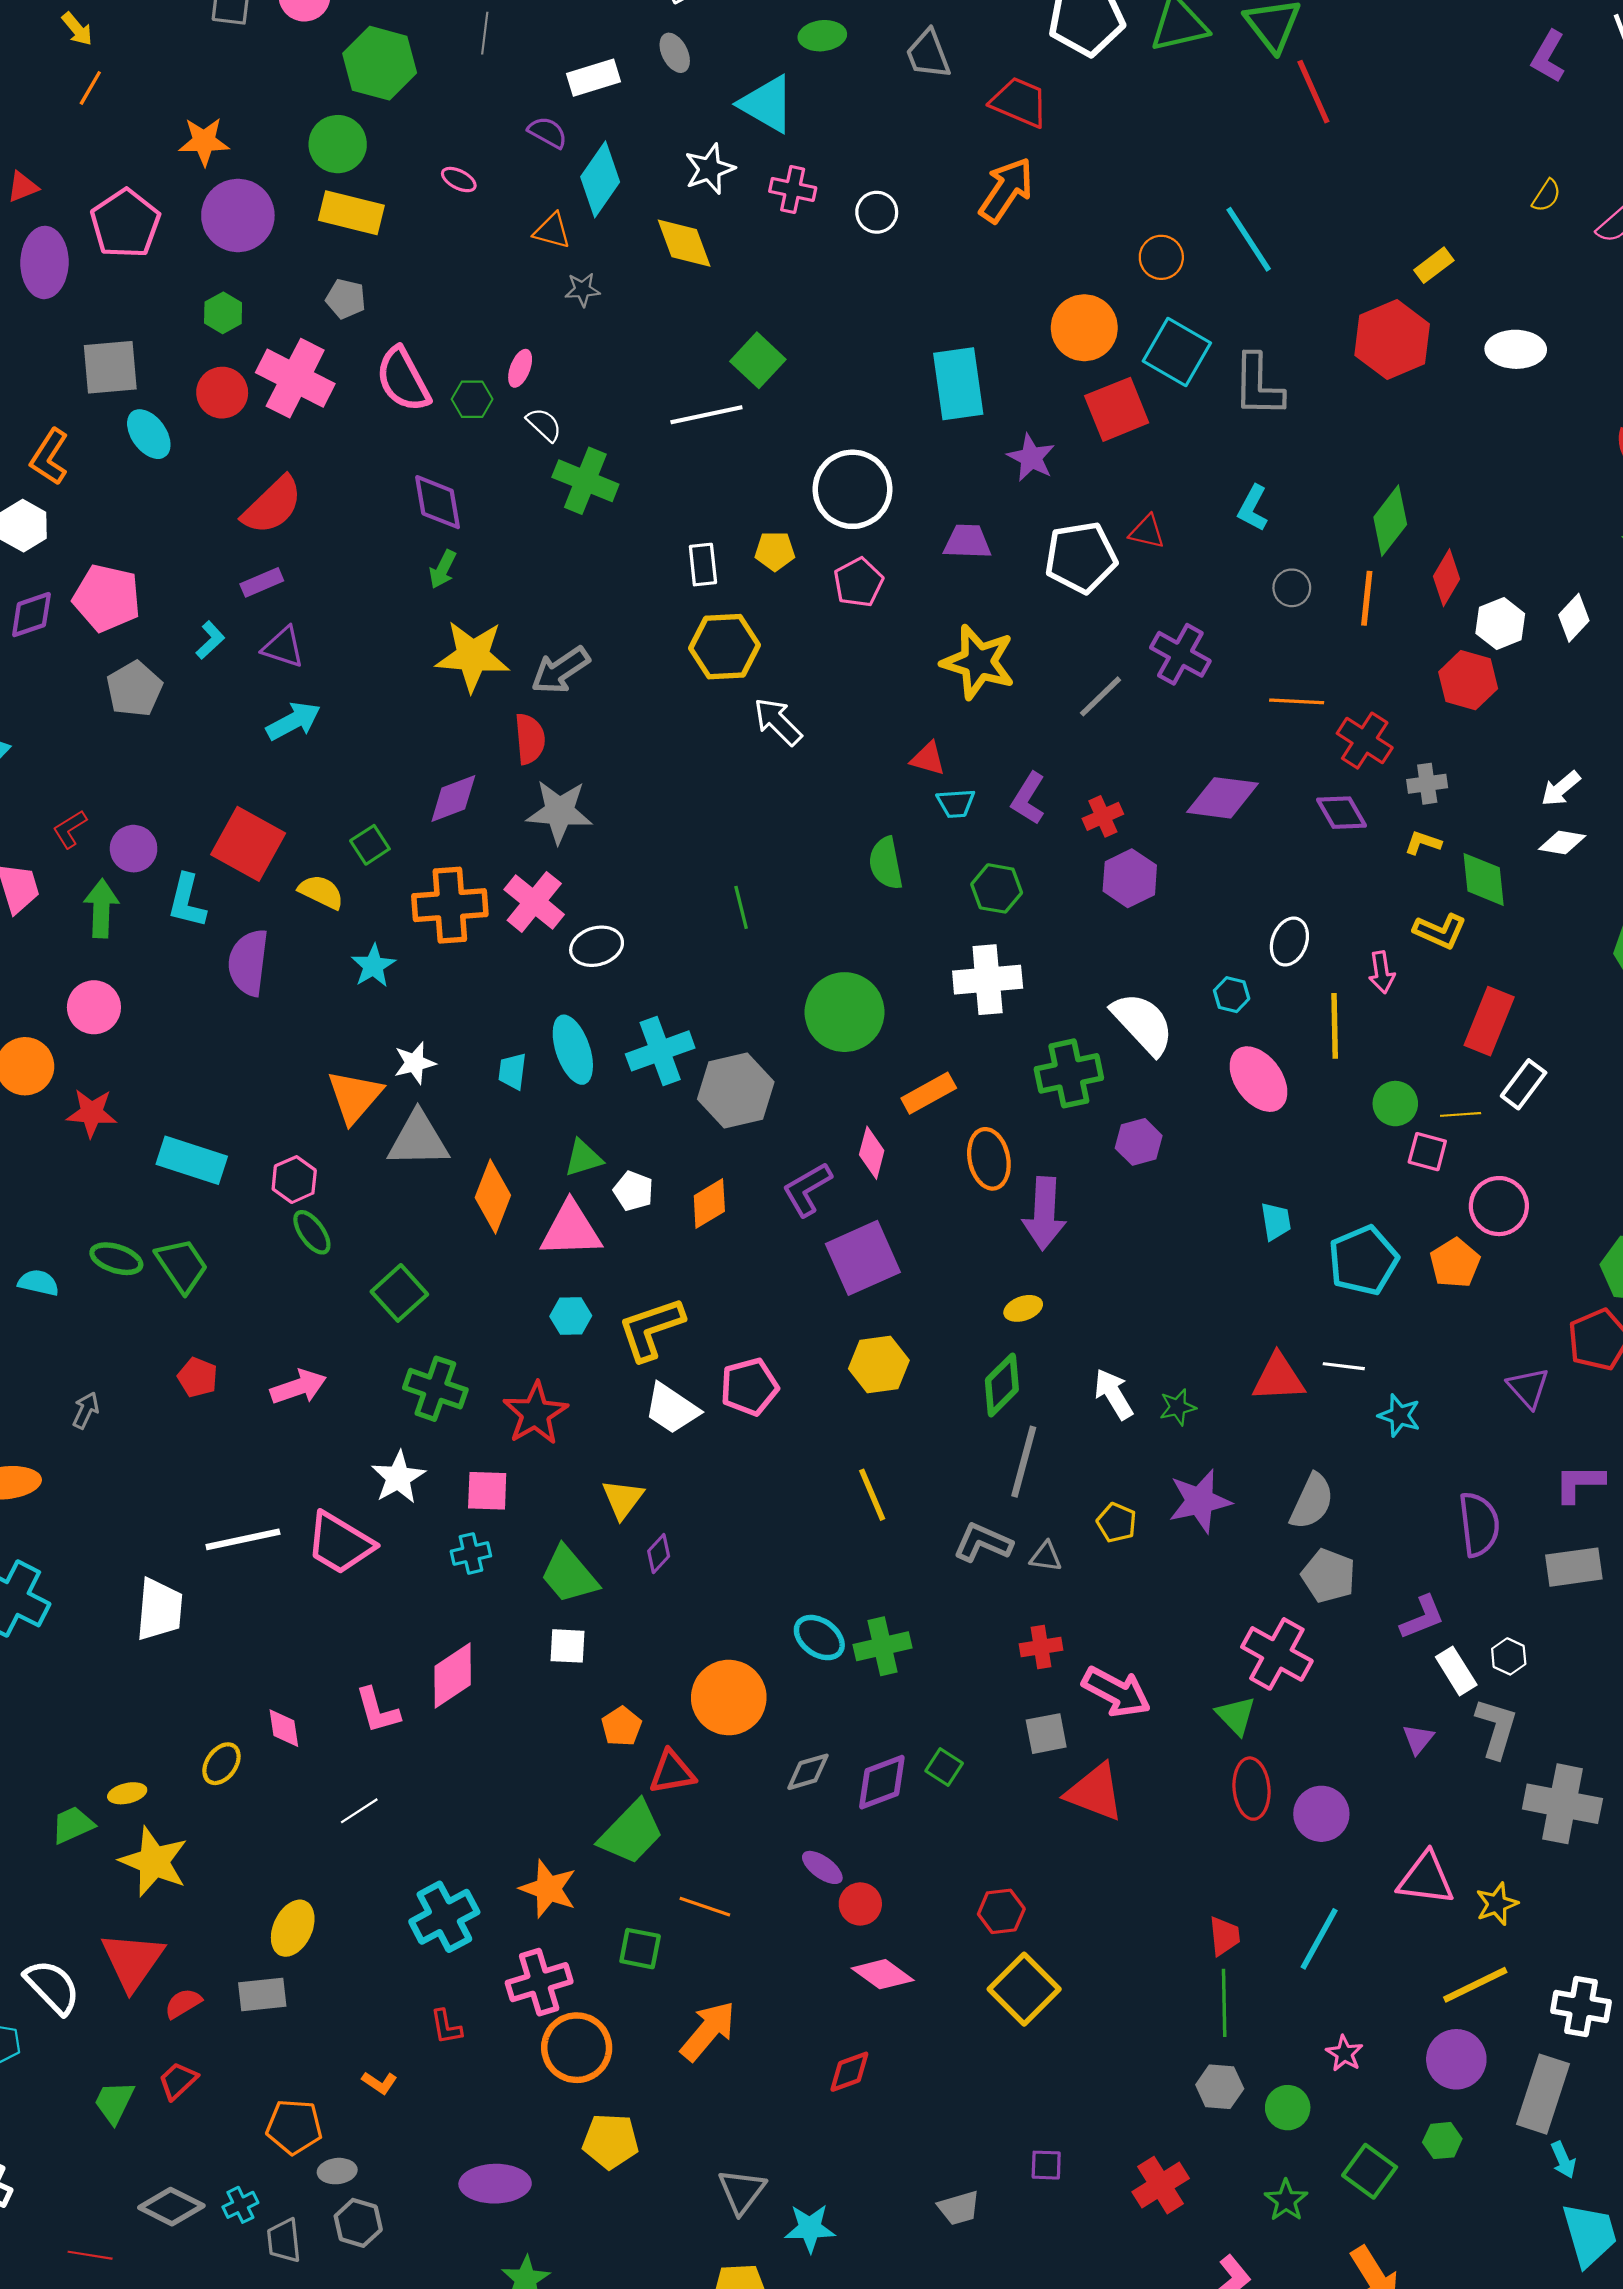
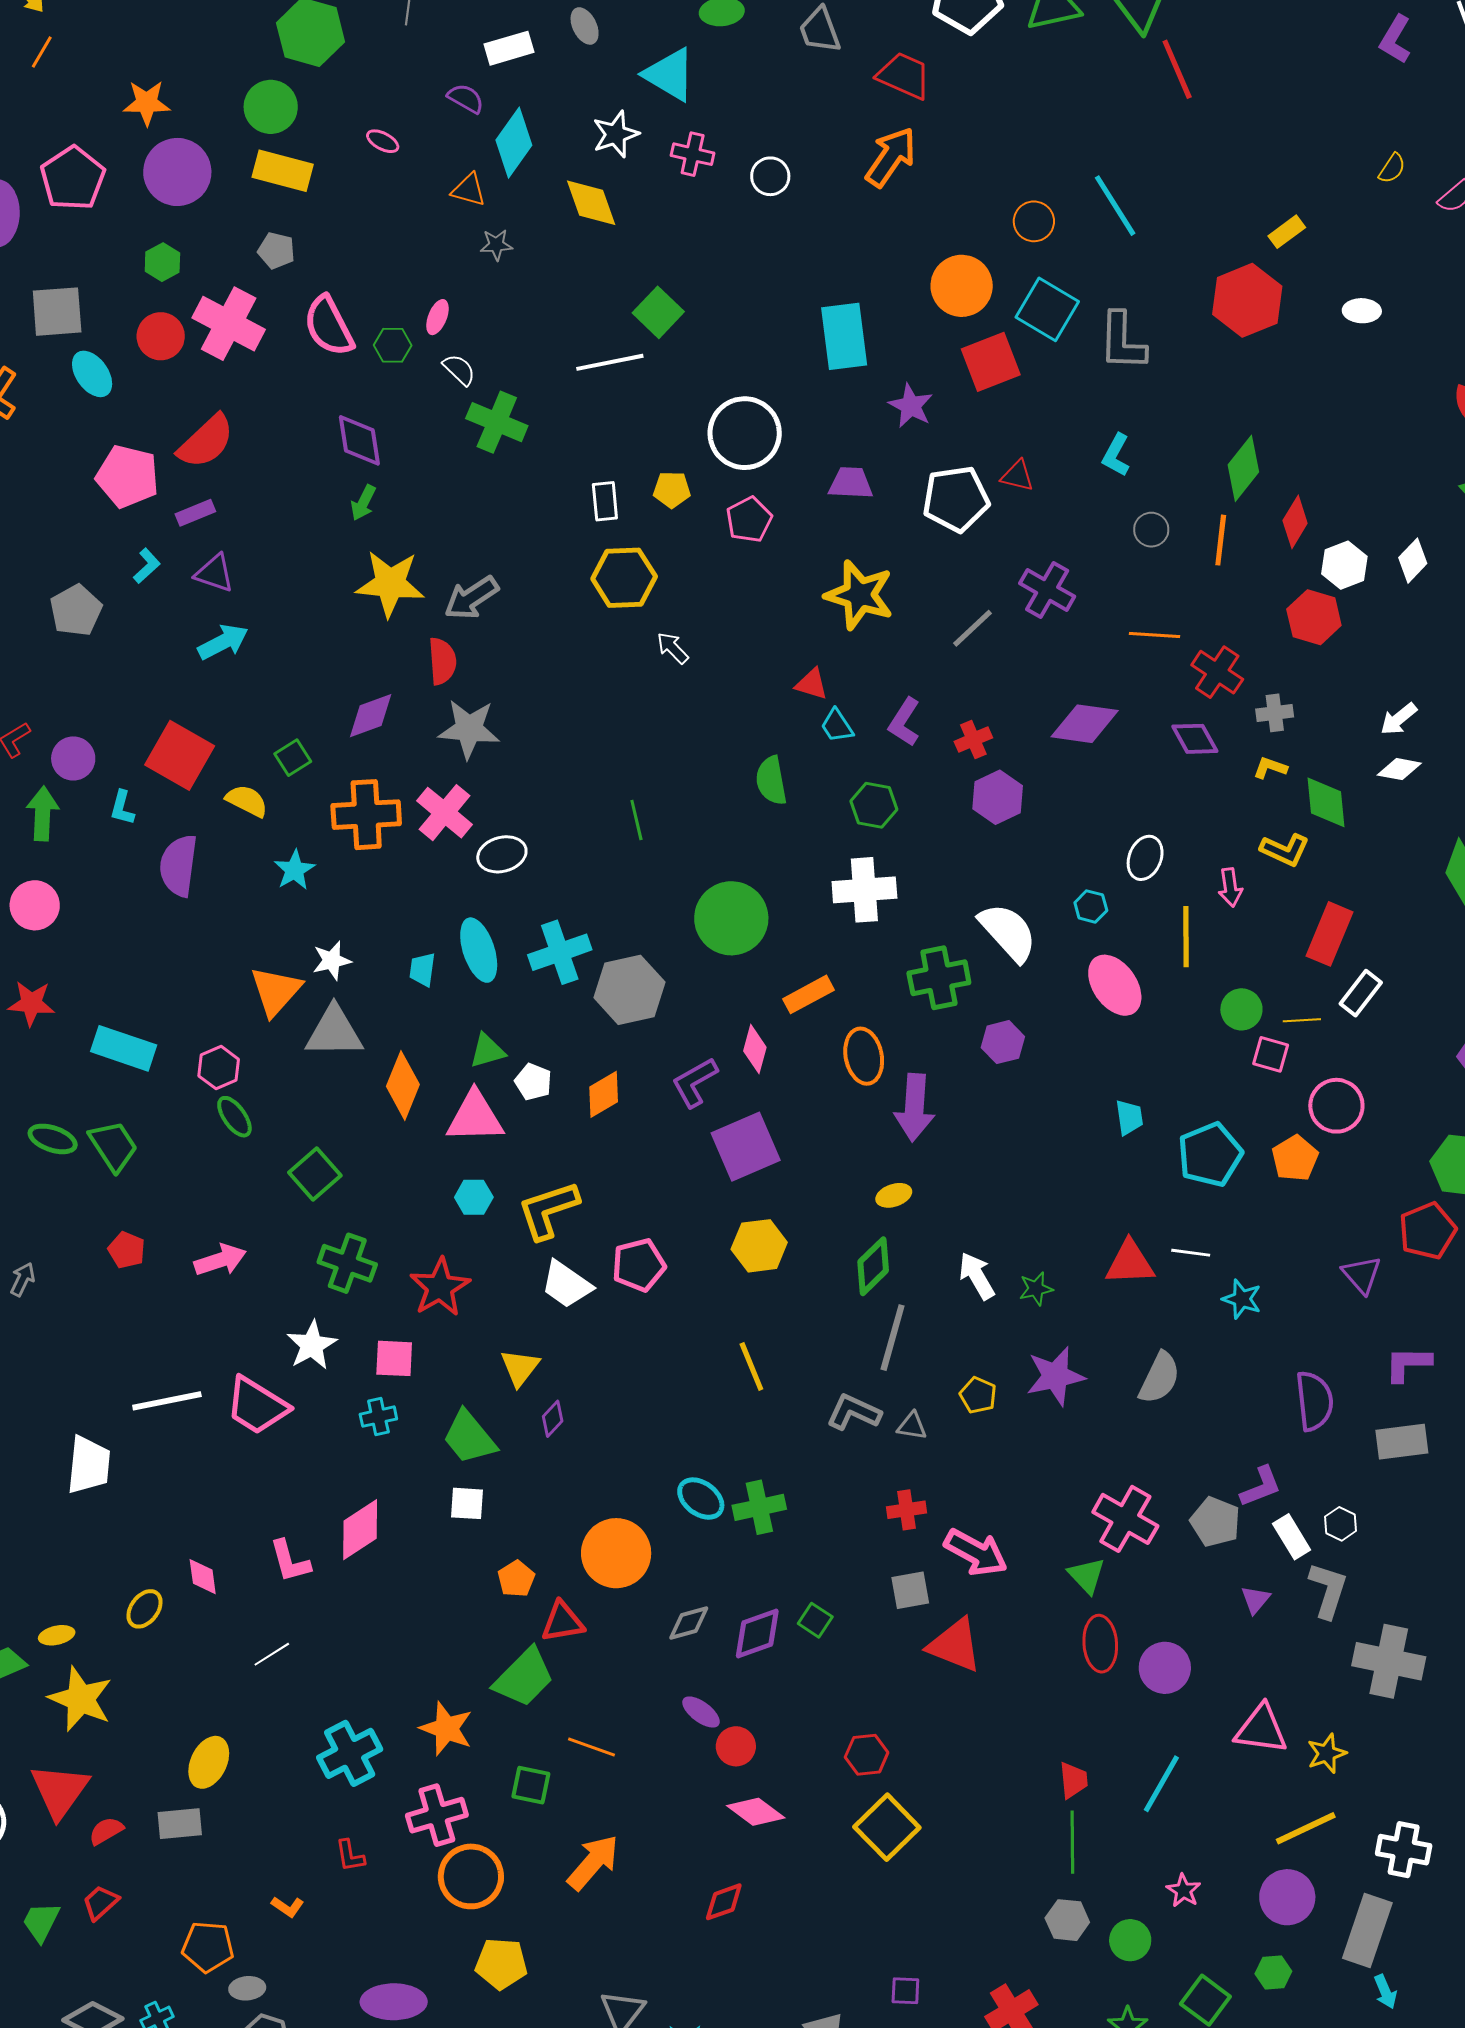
white ellipse: (1516, 349) -> (1362, 311), size x0.7
pink pentagon: (107, 598) -> (128, 476), moved
white arrow: (778, 722) -> (673, 648), size x0.7
cyan trapezoid: (956, 803) -> (837, 726), turned 60
cyan L-shape: (187, 901) -> (122, 808), size x0.7
gray pentagon: (1328, 1576) -> (1215, 1522), moved

